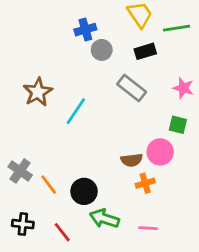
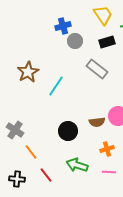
orange cross: (145, 183) -> (107, 149), moved
orange line: (49, 185) -> (31, 152), moved
black circle: (84, 191) -> (68, 131), moved
black cross: (23, 224) -> (17, 179), moved

